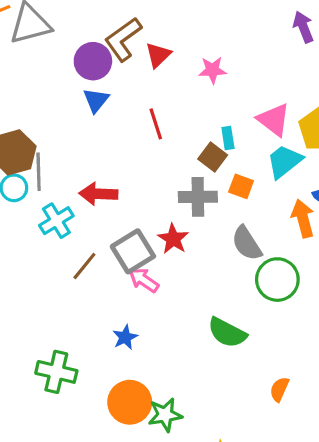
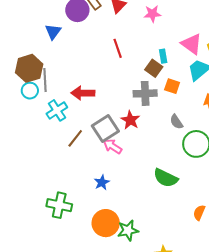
blue triangle: (96, 100) -> (53, 32), moved
gray semicircle: (247, 243) -> (176, 122), size x0.7

